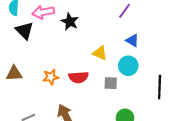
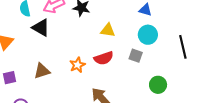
yellow triangle: (100, 53) -> (108, 30), moved
gray square: (111, 83) -> (136, 56), turned 32

